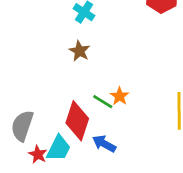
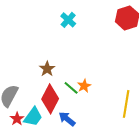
brown star: (79, 51) -> (47, 69), moved

